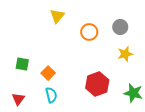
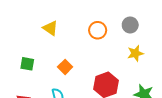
yellow triangle: (57, 16) -> (50, 28), moved, turned -35
orange square: (48, 73) -> (65, 67), moved

